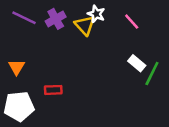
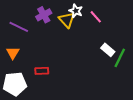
purple line: (24, 18) -> (19, 27), moved
pink line: (132, 22) -> (96, 17), moved

